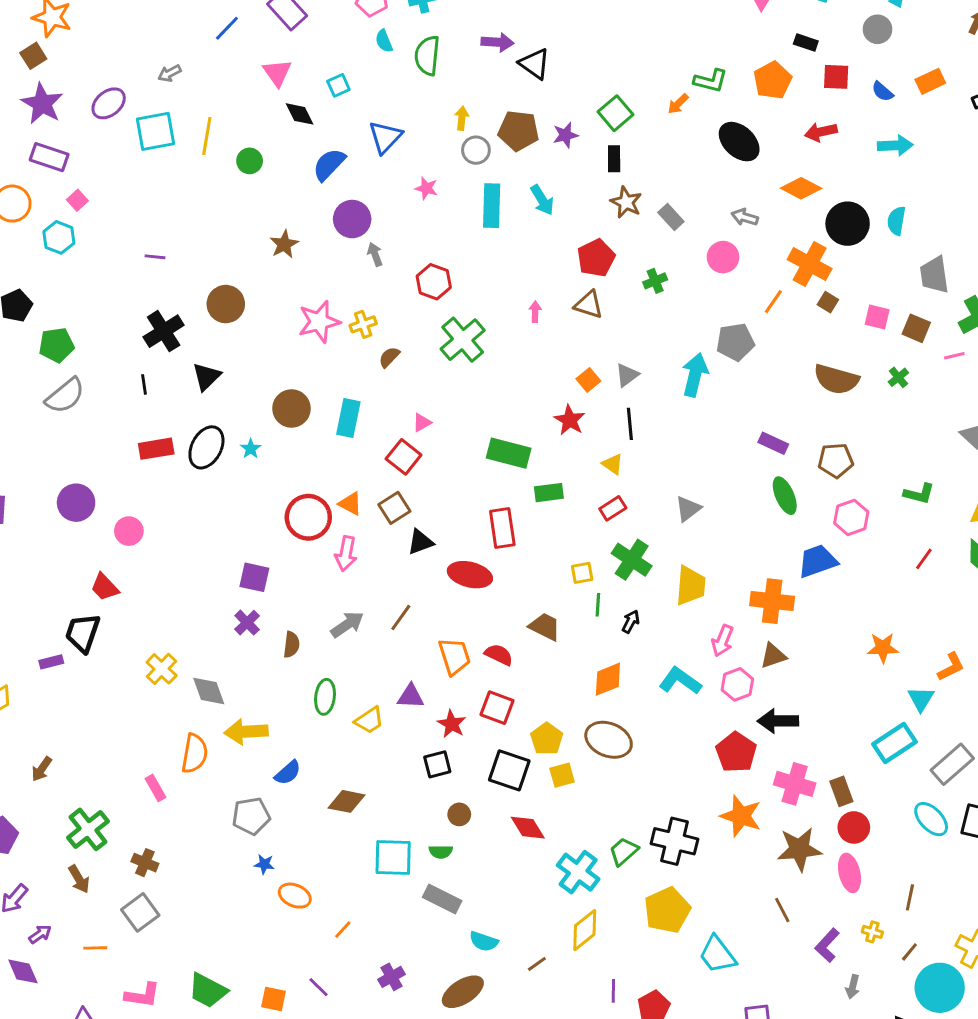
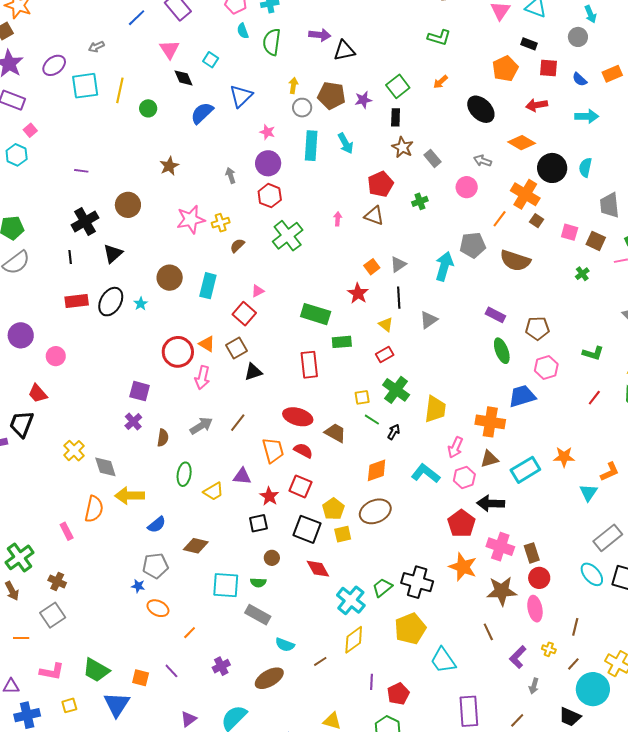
black triangle: (535, 64) -> (344, 51), turned -50
green L-shape: (710, 81) -> (439, 37), moved
cyan square: (338, 85) -> (211, 60), turned -35
purple circle: (352, 219) -> (268, 163), moved
brown semicircle: (836, 379) -> (515, 261), moved
gray triangle: (688, 509) -> (429, 320), moved
red ellipse: (470, 575) -> (298, 417), moved
green line: (598, 605) -> (372, 420), turned -63
brown ellipse: (609, 740) -> (375, 511), turned -48
cyan rectangle: (895, 743) -> (525, 470), moved
gray pentagon: (251, 816) -> (155, 566), moved

